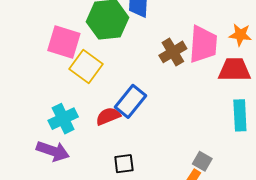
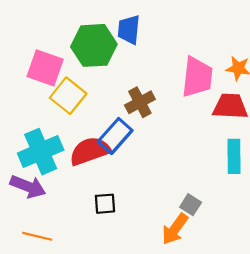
brown cross: (173, 52) -> (140, 102), moved
red semicircle: (108, 116) -> (90, 151), size x1.5
cyan cross: (63, 119) -> (41, 152), size x1.4

